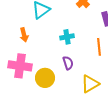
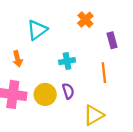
yellow circle: (45, 78) -> (45, 94), moved

